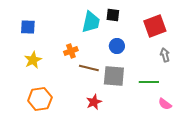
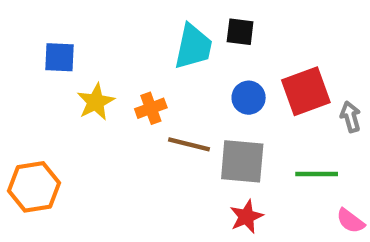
red square: (155, 26) -> (306, 91), moved
yellow star: (33, 60) -> (96, 102), moved
orange hexagon: (40, 99) -> (34, 187), moved
red star: (94, 102) -> (246, 217), moved

